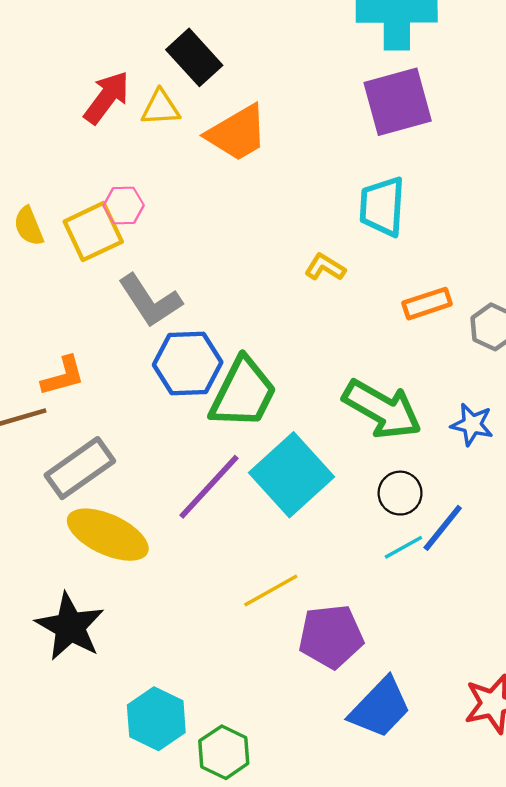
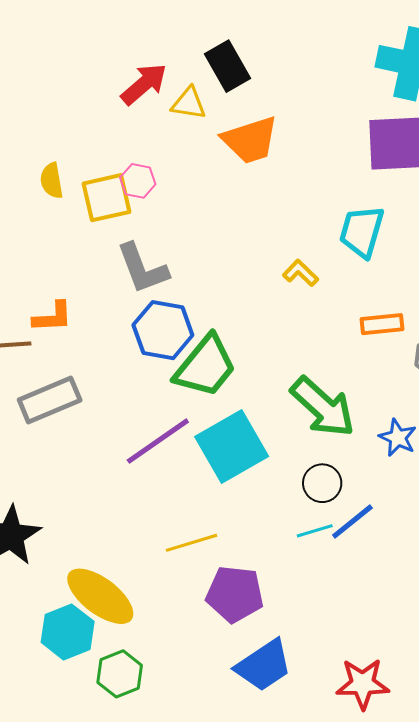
yellow ellipse: (108, 535) -> (100, 596), moved

